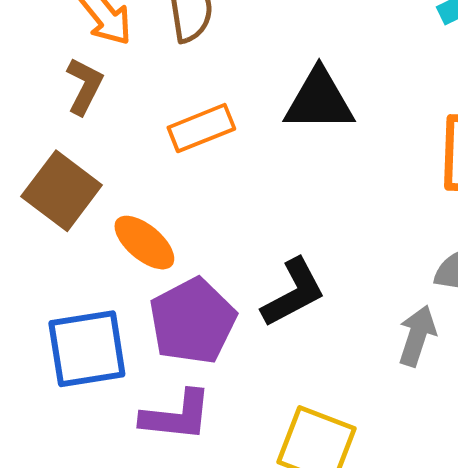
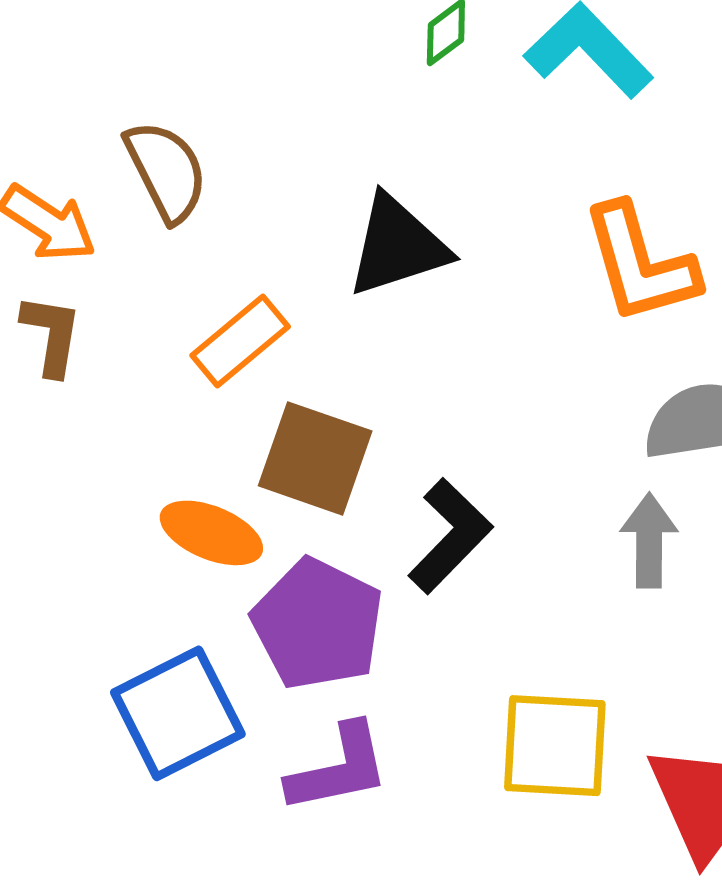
brown square: (62, 191) -> (315, 458), moved

